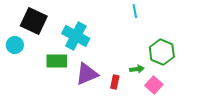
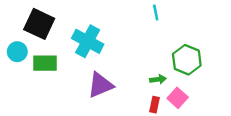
green rectangle: (57, 61) -> (45, 63), moved
red rectangle: (115, 82) -> (155, 105), moved

